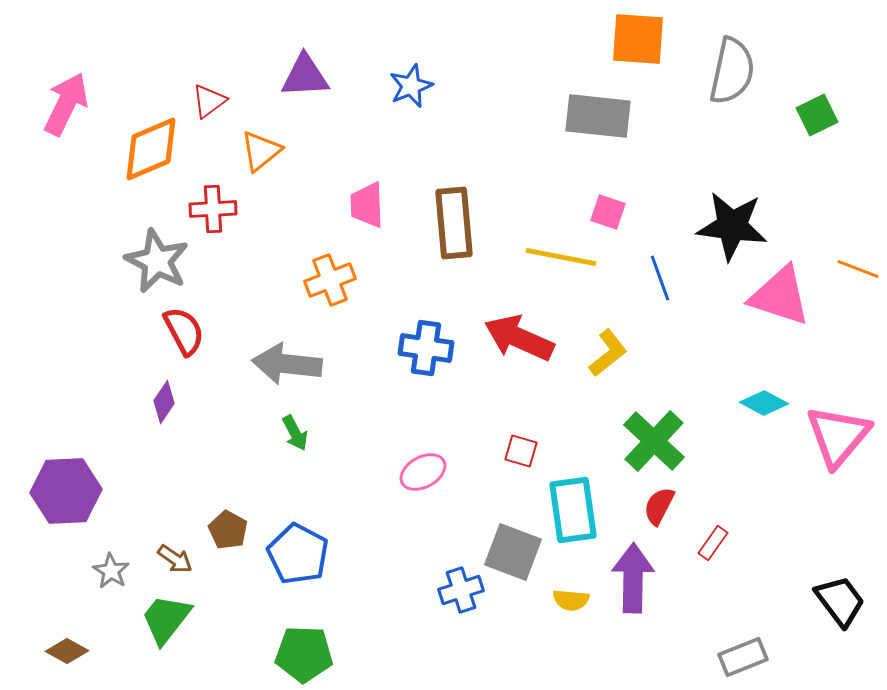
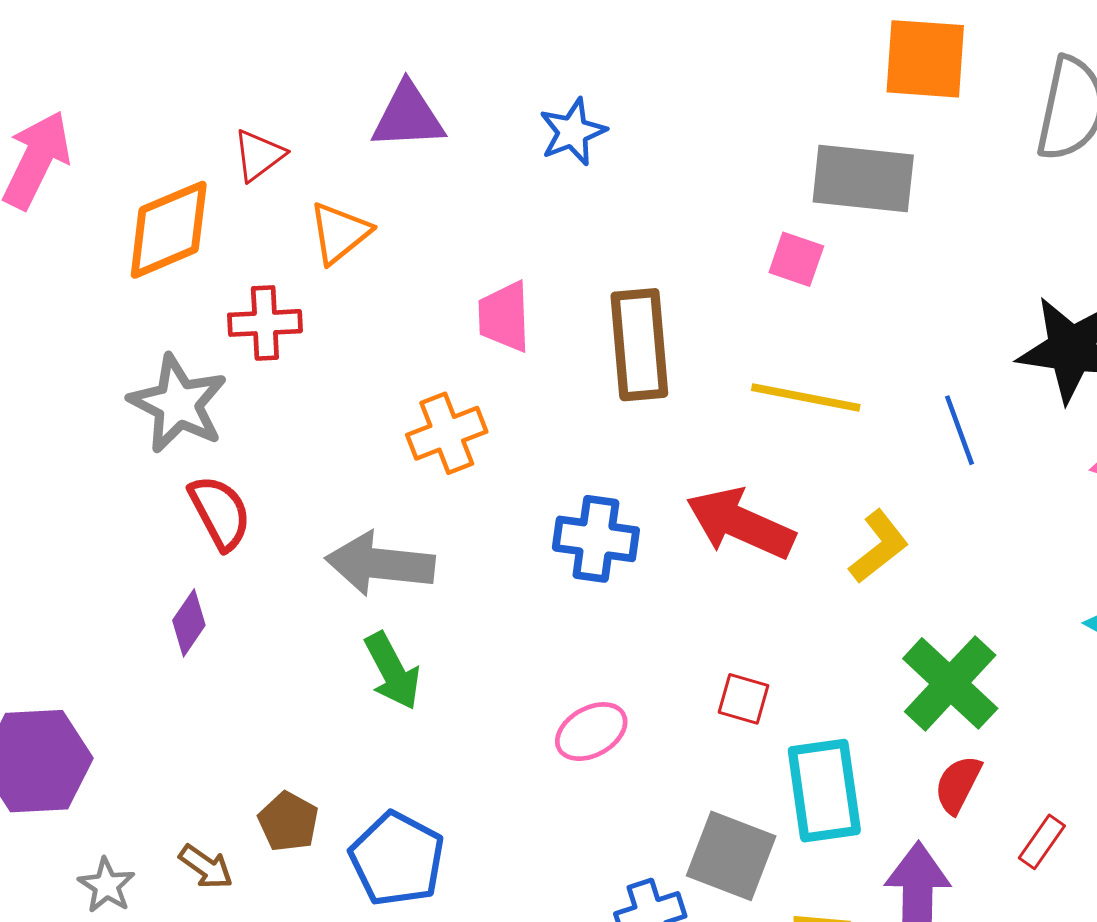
pink square: (608, 212) -> (796, 259), moved
green arrow: (295, 433) -> (392, 671), size x1.4

